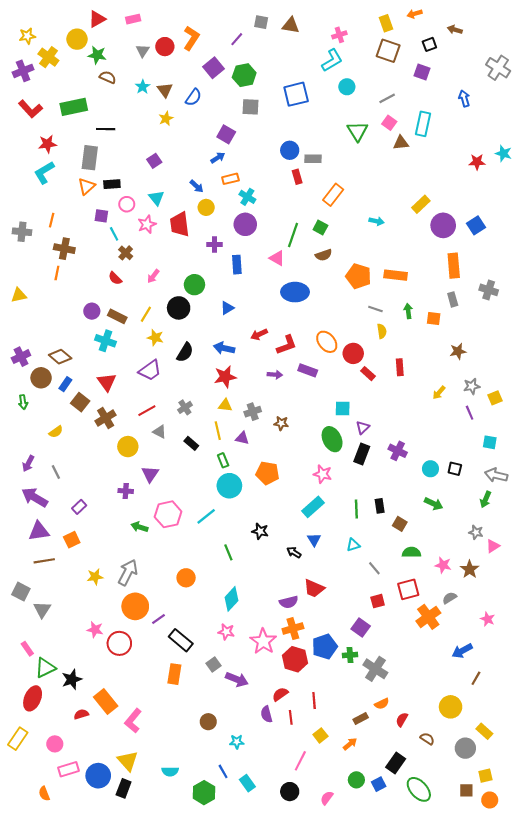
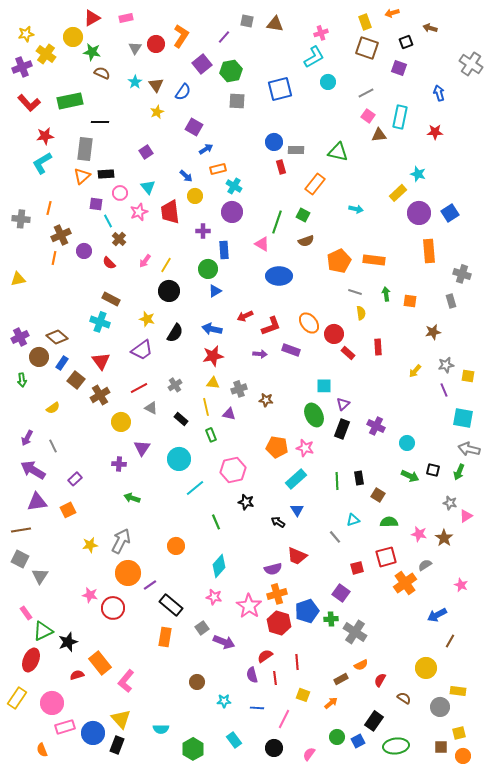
green triangle: (357, 131) -> (338, 152), moved, turned -45
purple square: (226, 134) -> (194, 127), moved
cyan star: (503, 153) -> (418, 174), moved
red star: (477, 162) -> (435, 132), moved
brown cross: (64, 249) -> (61, 235), turned -36
orange pentagon: (358, 276) -> (339, 261), turned 30
green circle: (194, 285) -> (208, 269), moved
gray rectangle: (453, 299) -> (451, 301), moved
purple circle: (92, 311) -> (84, 251), moved
yellow line: (146, 314) -> (166, 265), moved
yellow square: (495, 398) -> (468, 376), turned 32
cyan square: (490, 442) -> (463, 418), size x1.5
black square: (455, 469) -> (433, 470), moved
orange pentagon: (267, 473) -> (277, 447), moved
cyan circle: (229, 486) -> (179, 459), moved
pink hexagon: (168, 514) -> (233, 470), moved
cyan triangle: (353, 545) -> (353, 520), moved
brown line: (44, 561) -> (21, 530), moved
gray line: (374, 568) -> (335, 537), moved
yellow rectangle: (484, 731) -> (458, 691), turned -35
yellow square: (320, 735) -> (303, 695), turned -32
pink circle: (55, 744) -> (52, 703), size x1.5
blue line: (223, 771) -> (257, 708), moved, turned -56
green ellipse: (419, 789) -> (396, 746), turned -55

